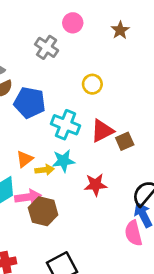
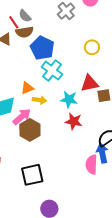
cyan cross: (66, 125) -> (52, 71), moved
cyan star: (63, 161) -> (69, 99), moved
pink arrow: (28, 197) -> (22, 117), turned -48

